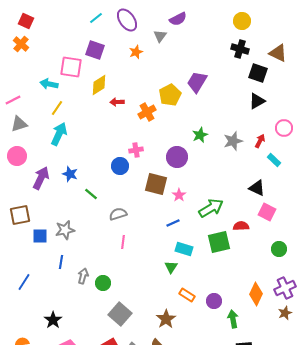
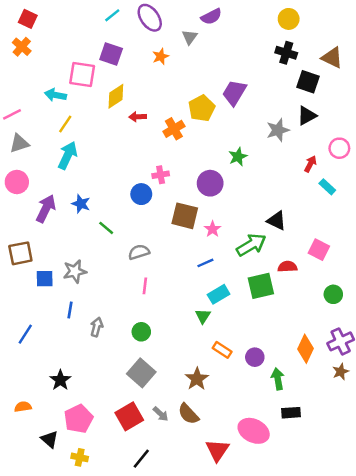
gray star: (233, 141) -> (278, 130), moved
black triangle: (257, 188) -> (277, 221), moved
cyan rectangle: (184, 249) -> (219, 294), turned -48
green circle: (103, 283) -> (141, 332), moved

